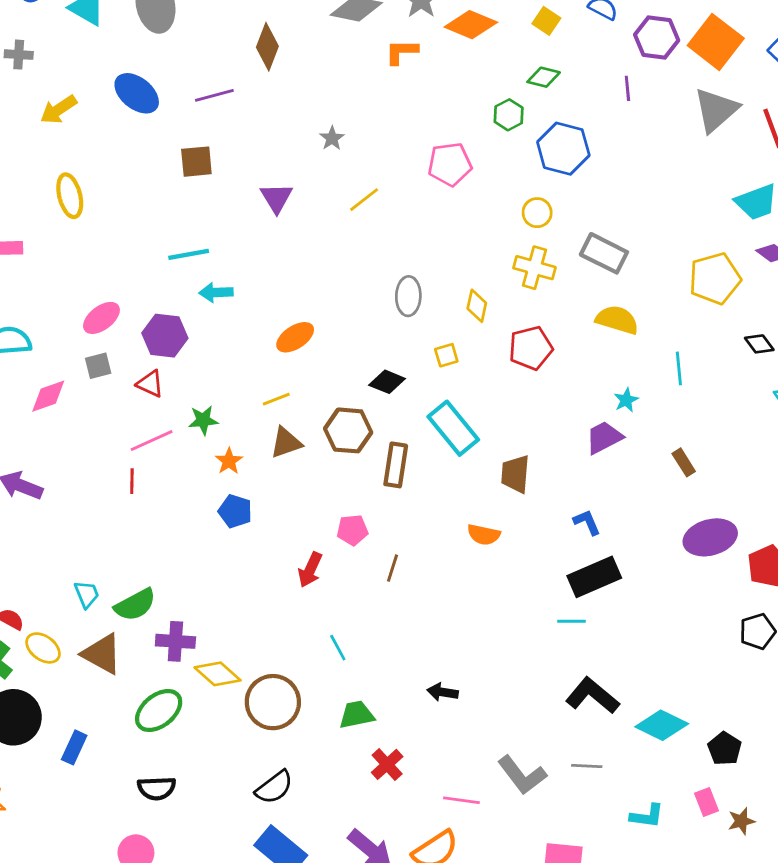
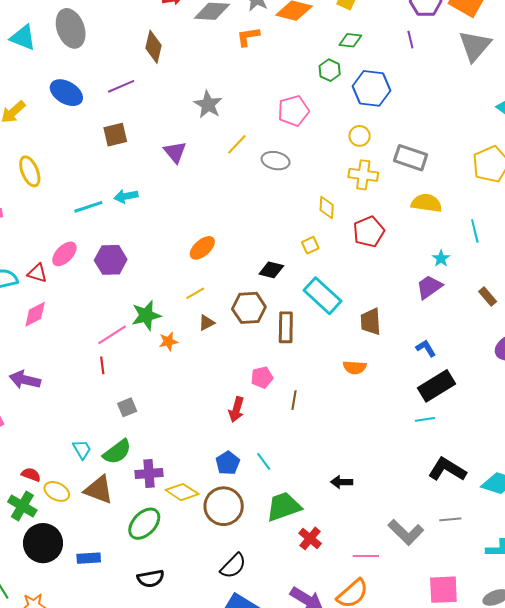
gray star: (332, 138) -> (208, 105), size x1.6
cyan line: (189, 254) -> (88, 207), moved
cyan arrow: (216, 293) -> (126, 196), moved
gray ellipse: (408, 296) -> (276, 161), moved, turned -72
gray square: (98, 366) -> (127, 407), moved
red triangle: (150, 384) -> (37, 273), moved
green star: (203, 420) -> (146, 315), size x1.4
brown triangle: (286, 443) -> (207, 323), size x0.7
orange star: (229, 461) -> (168, 341), turned 30
blue pentagon: (235, 511) -> (228, 463), moved, turned 30
green trapezoid: (357, 715) -> (284, 507), size x1.4
blue rectangle: (74, 747) -> (89, 558), turned 70

